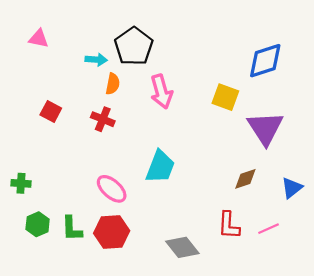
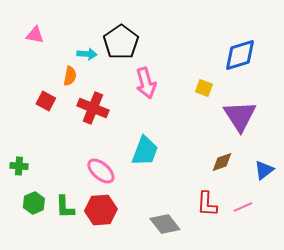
orange semicircle: (113, 84) -> (70, 76), moved
yellow square: (225, 97) -> (204, 88), size x0.7
red cross: (103, 119) -> (93, 108), size x1.4

